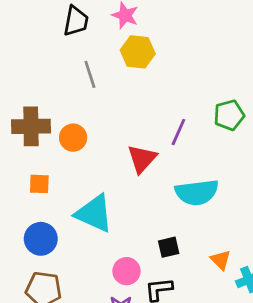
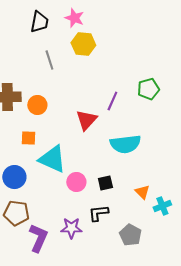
orange square: (39, 184) -> (28, 138), moved
pink circle: (126, 271) -> (76, 182), moved

